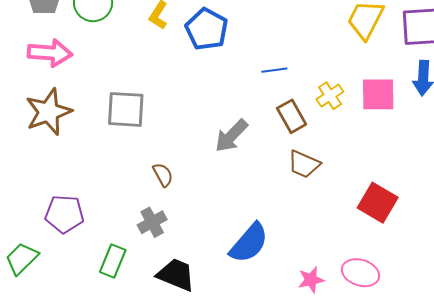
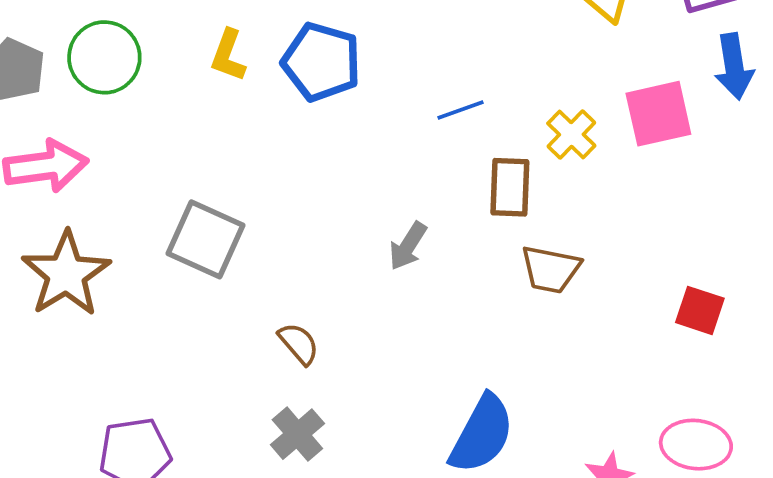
gray square: (126, 109) -> (206, 239), turned 33
brown rectangle: (292, 116) -> (510, 187), turned 44
gray arrow: (231, 136) -> (408, 246), size x0.7
red square: (378, 203) -> (700, 310), size x0.7

